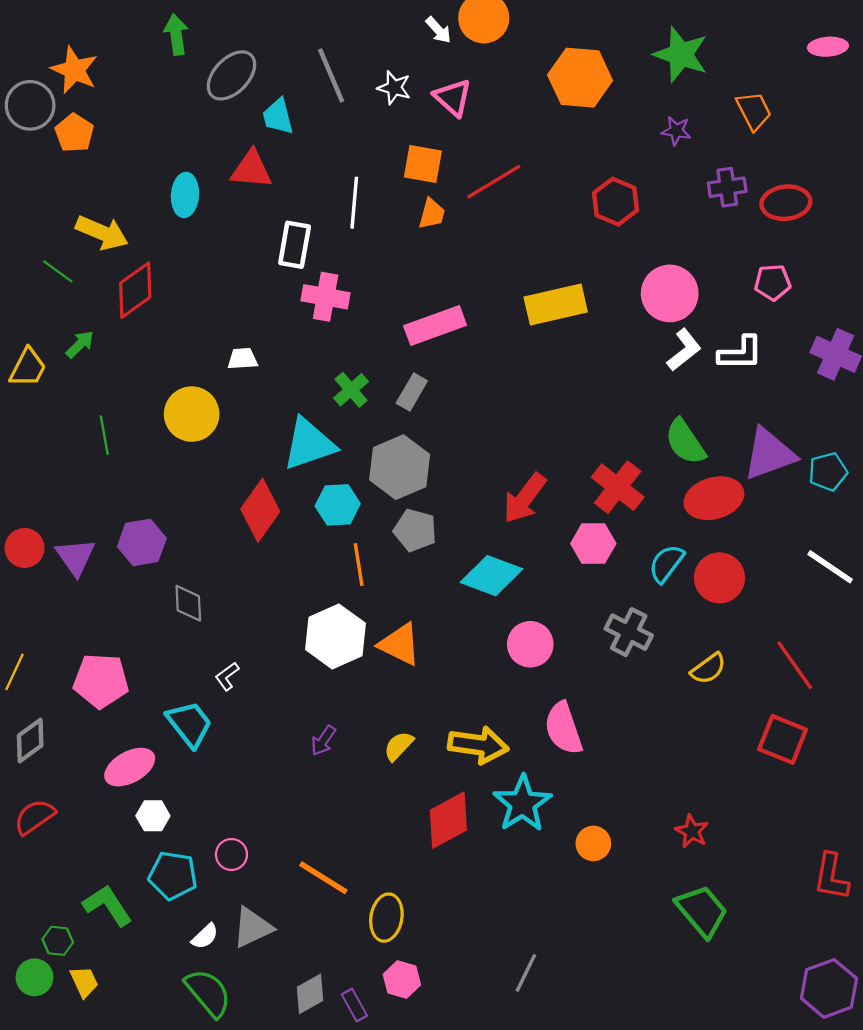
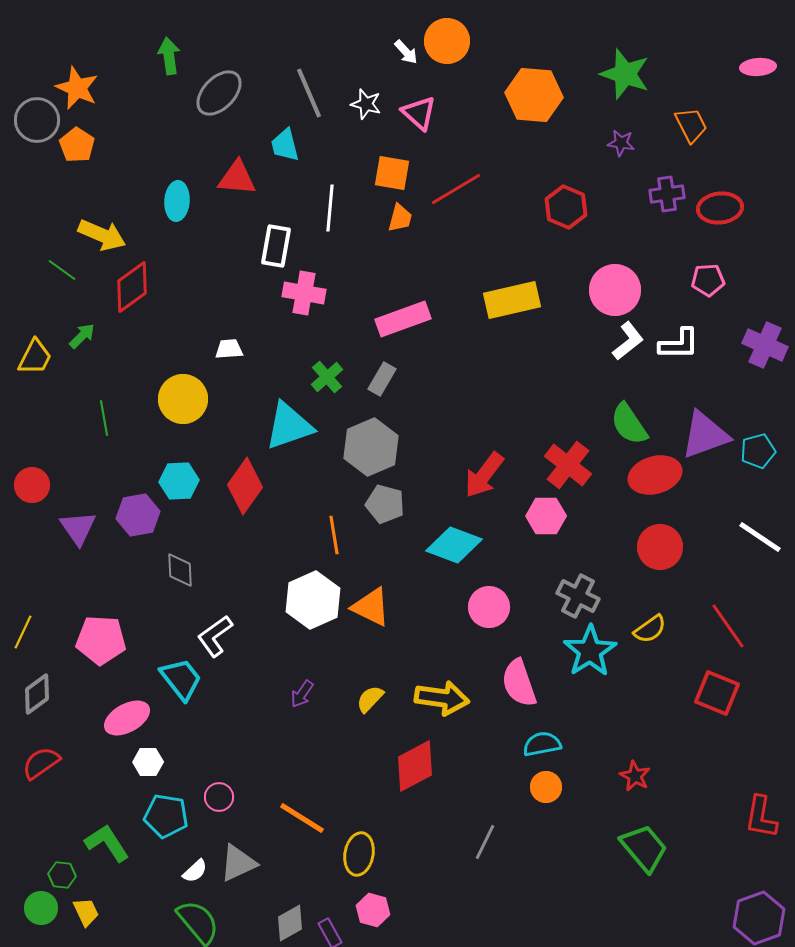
cyan trapezoid: (278, 116) -> (285, 145), moved
cyan hexagon: (338, 505) -> (179, 481), moved
red circle: (25, 548) -> (32, 485), moved
cyan semicircle: (666, 563) -> (542, 744), moved, turned 42
white L-shape: (227, 676) -> (215, 636), size x1.6
cyan star: (523, 804) -> (590, 651), moved
gray line: (526, 973) -> (485, 842), moved

